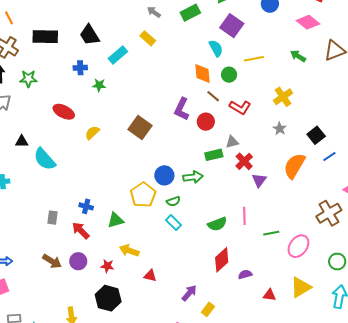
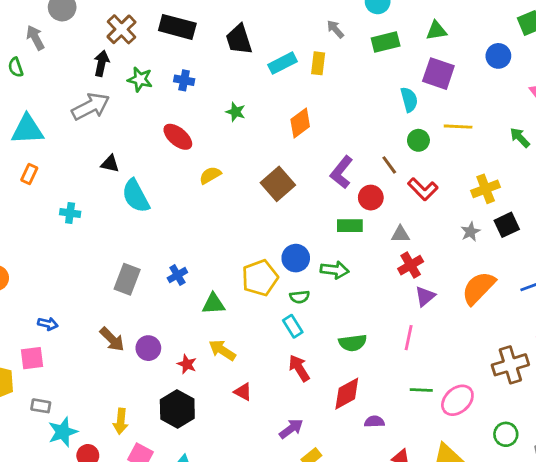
purple square: (232, 26) -> (438, 74), turned -30
yellow rectangle: (148, 38) -> (318, 63), turned 42
cyan rectangle: (118, 55) -> (283, 63), moved
blue cross: (80, 68) -> (184, 80), moved
orange diamond: (203, 74) -> (300, 123), moved, turned 45
black square: (316, 135) -> (507, 225), moved
green rectangle: (214, 155) -> (350, 226), moved
blue cross: (86, 206) -> (177, 275), turned 32
pink line: (244, 216) -> (409, 338), moved
gray rectangle: (52, 218) -> (127, 279), size x1.5
red arrow: (81, 231) -> (299, 368), moved
green line: (271, 233) -> (421, 390), moved

